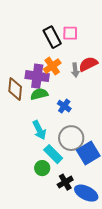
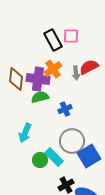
brown diamond: (15, 89) -> (16, 79), moved
blue cross: (64, 106) -> (65, 109), turned 32
cyan arrow: (39, 130) -> (25, 133), moved, turned 48
green circle: (42, 168) -> (40, 160), moved

